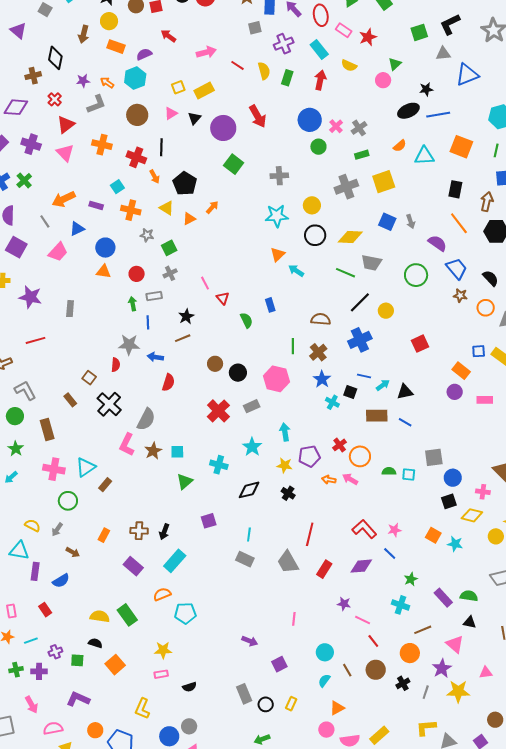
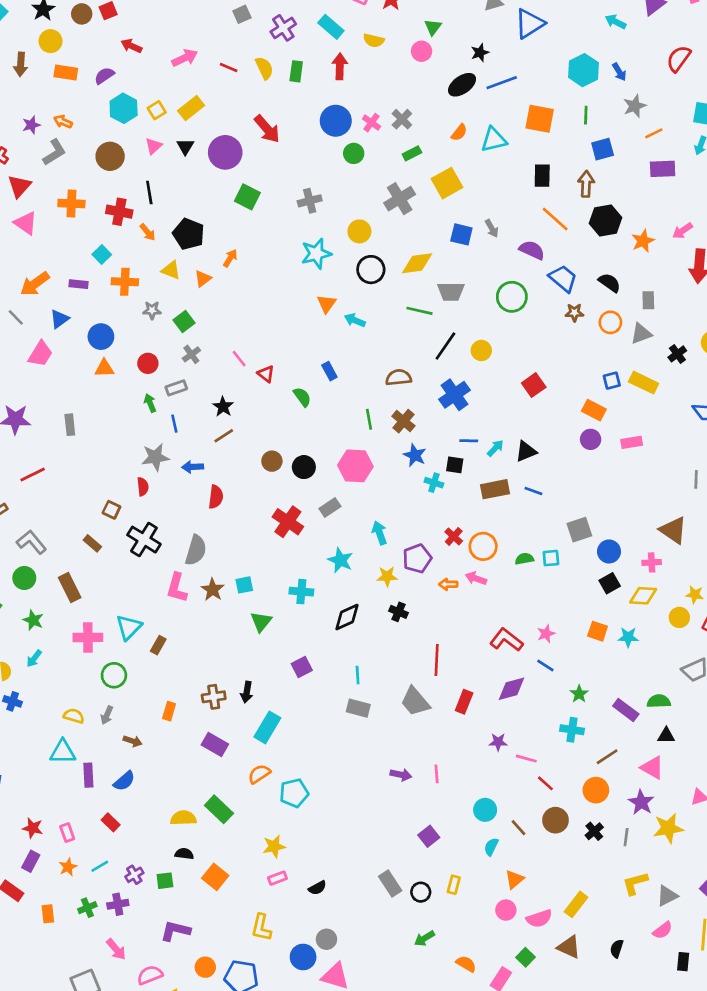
cyan hexagon: (135, 78) -> (124, 108), moved
purple arrow: (250, 641) -> (401, 775), moved

